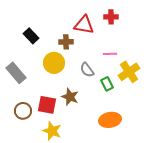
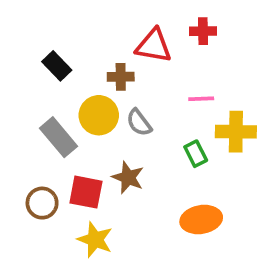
gray semicircle: (87, 70) -> (139, 123), moved
yellow cross: (129, 72) -> (236, 132), turned 35
gray rectangle: (16, 73) -> (59, 137), moved

